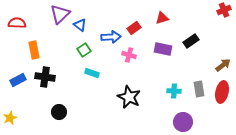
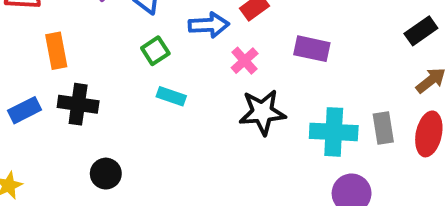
black rectangle: (191, 41) -> (421, 31), moved
pink cross: (129, 55) -> (245, 61), turned 32
cyan cross: (174, 91) -> (334, 132), size x1.6
black star: (129, 97) -> (262, 112), moved, turned -30

